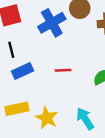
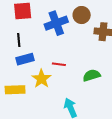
yellow star: (47, 118) -> (41, 79), moved

